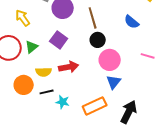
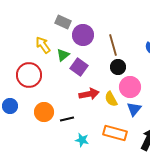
green triangle: (32, 47) -> (63, 55), moved
yellow semicircle: (44, 72) -> (111, 99), moved, turned 63
cyan star: (63, 102) -> (82, 140), moved
orange rectangle: (95, 106) -> (115, 133), turned 40

